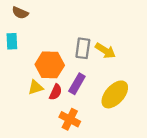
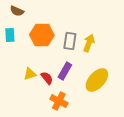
yellow arrow: (105, 51) -> (89, 43), turned -102
orange hexagon: (50, 65) -> (42, 35), moved
red semicircle: (56, 92) -> (47, 78), turned -64

